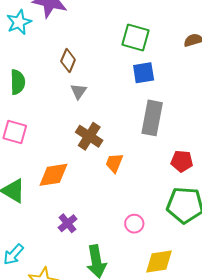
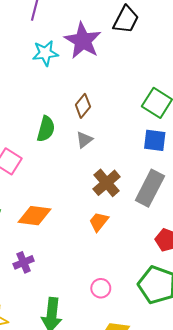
green semicircle: (18, 82) -> (46, 129), moved
brown cross: (89, 136) -> (107, 183), moved
purple cross: (68, 223) -> (24, 262), moved

